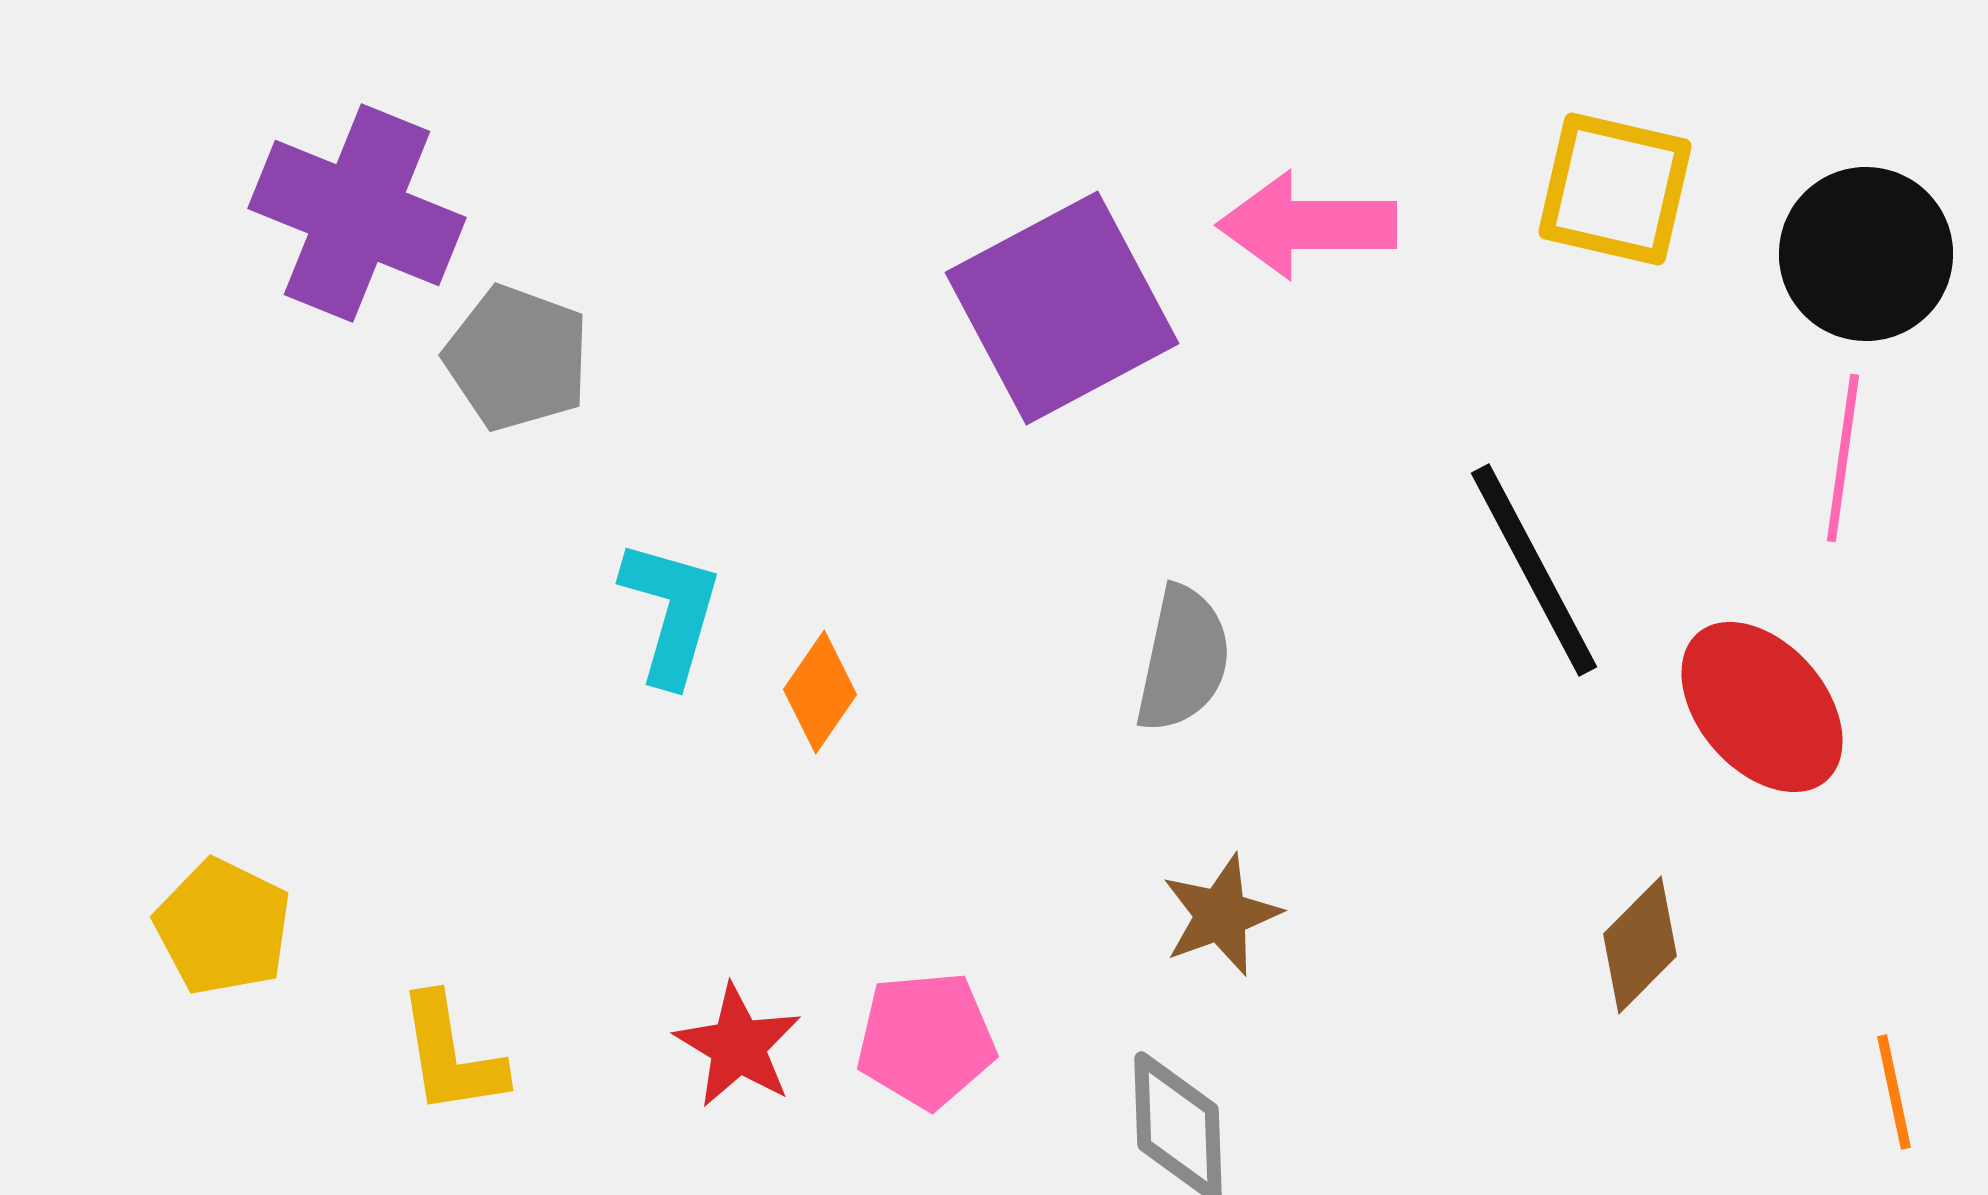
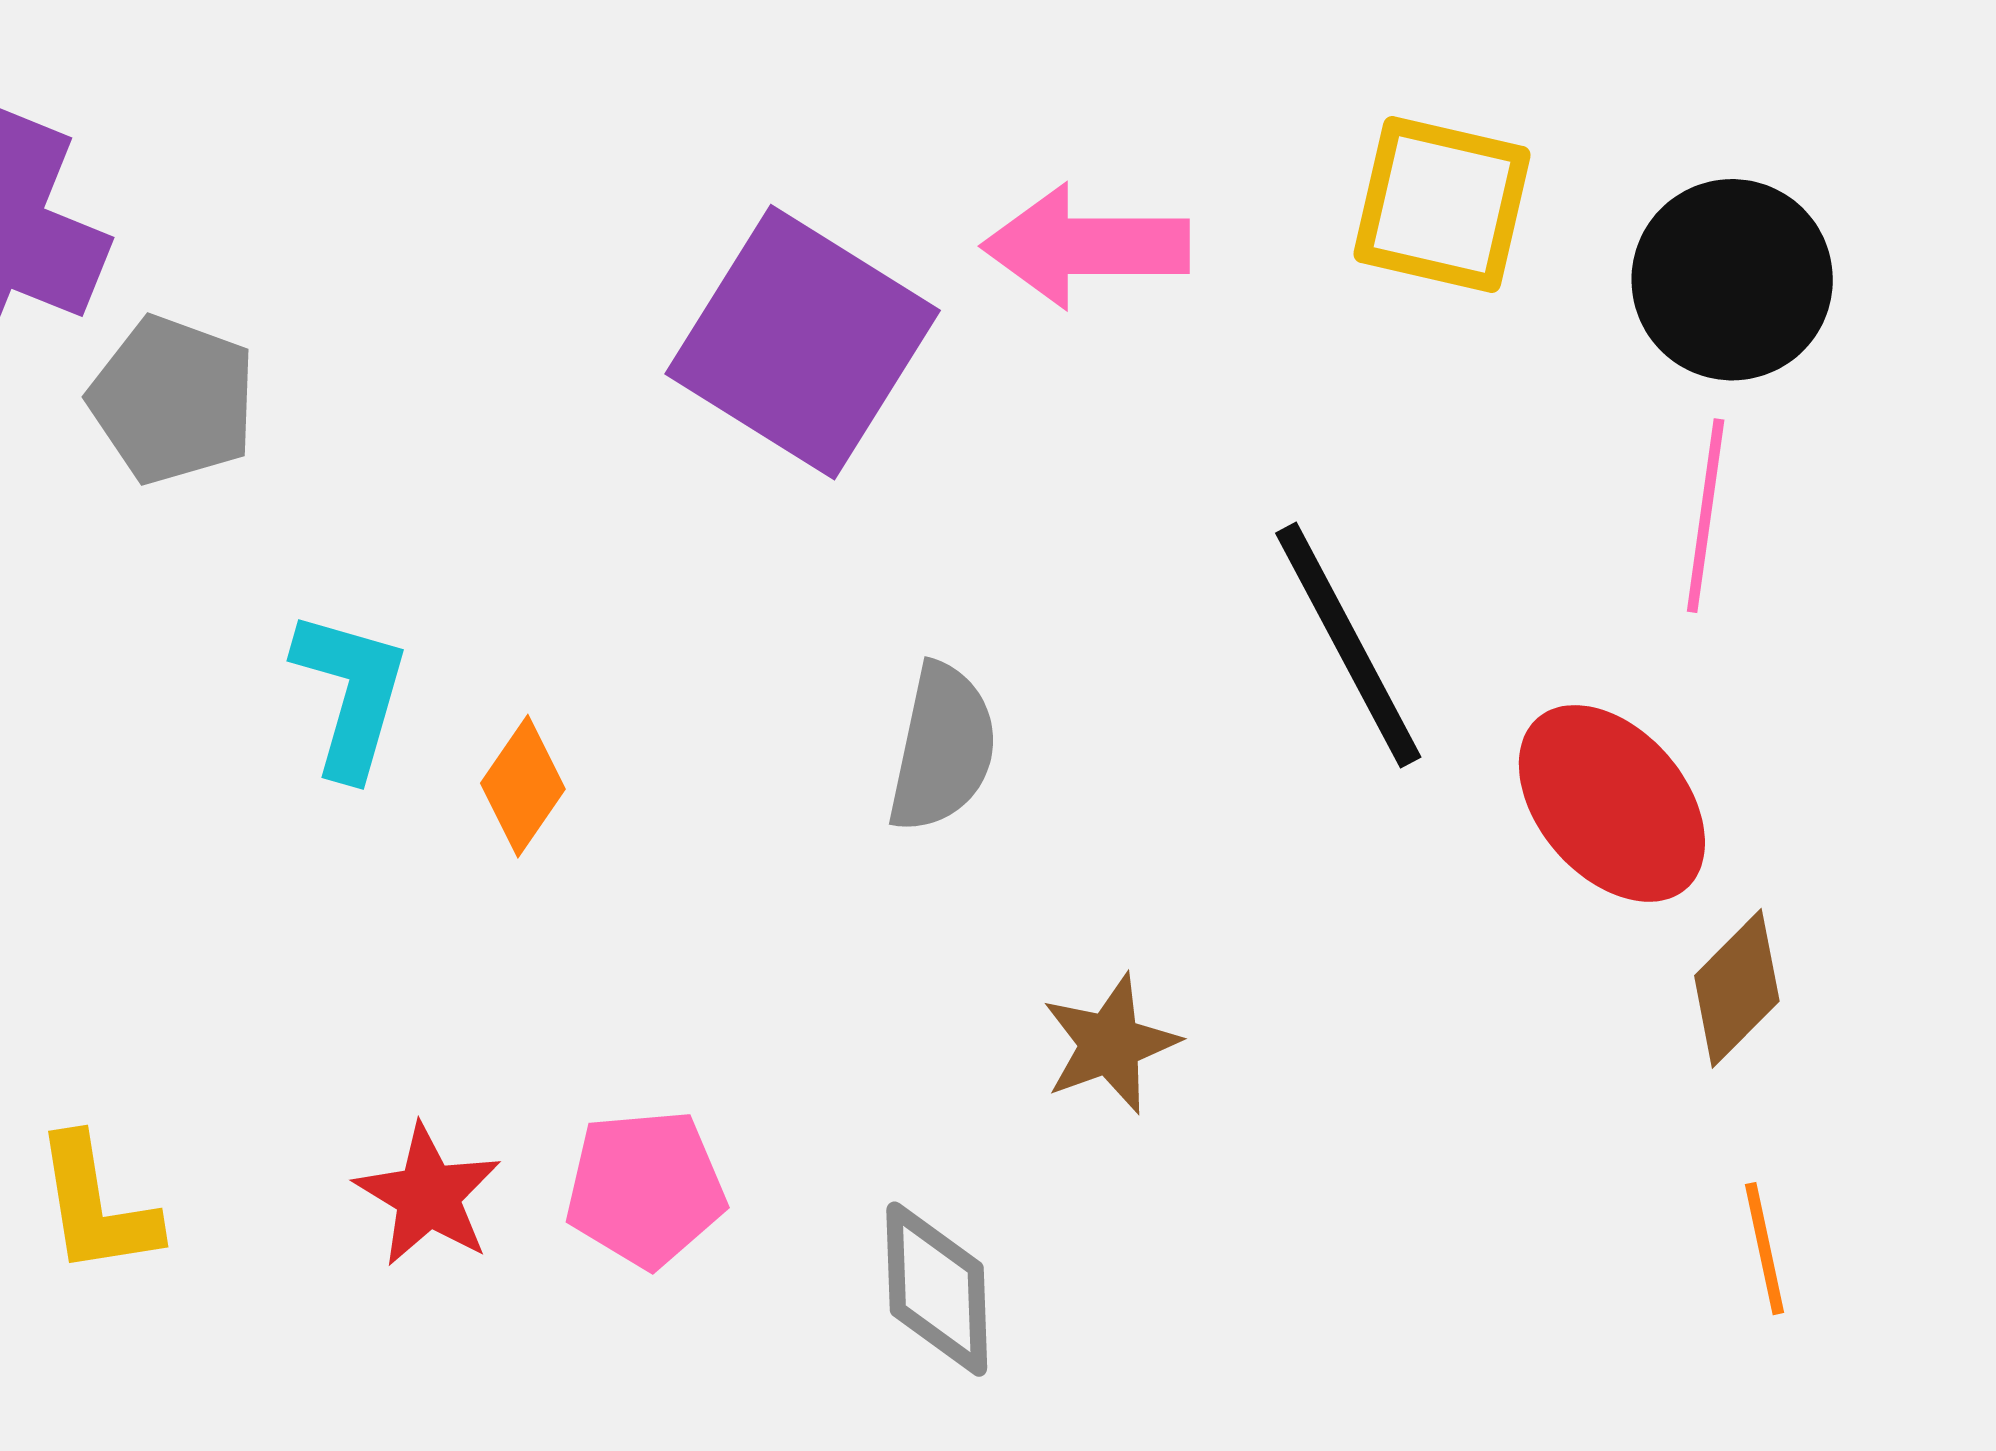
purple square: (1062, 308) -> (803, 342), turned -30
brown star: (1221, 915) -> (1110, 1044), moved
brown diamond: (1640, 945) -> (1737, 988), moved

